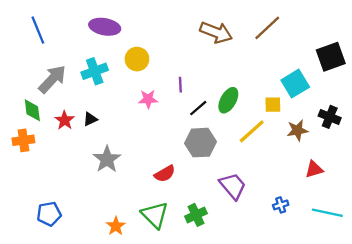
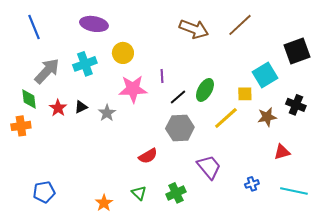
pink star: (148, 99) -> (133, 89), size x1.6
gray star: (107, 159) -> (107, 113), moved, size x0.7
green triangle: (155, 215) -> (139, 193), size x0.6

